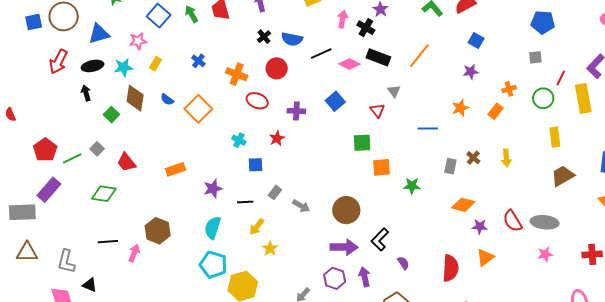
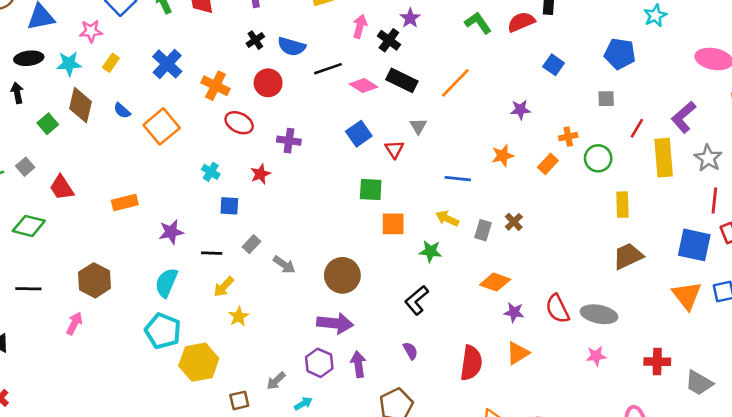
blue square: (476, 41) -> (554, 65), moved
blue cross: (198, 61) -> (167, 64), size x1.6
green circle: (543, 98) -> (598, 158), moved
blue square: (335, 101) -> (359, 134), moved
yellow arrow: (506, 158) -> (447, 218), moved, turned 114
black L-shape: (380, 239) -> (417, 300), moved
pink arrow: (134, 253) -> (74, 323), moved

